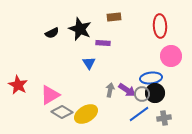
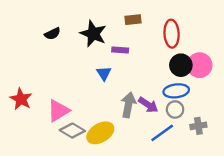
red ellipse: (160, 26) -> (172, 34), moved
black semicircle: (52, 33) -> (52, 34), moved
gray arrow: (110, 90) -> (128, 105), size x1.5
black circle: (155, 93) -> (181, 65), moved
gray circle: (142, 94) -> (175, 110), moved
gray cross: (164, 118) -> (198, 126), moved

